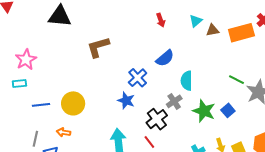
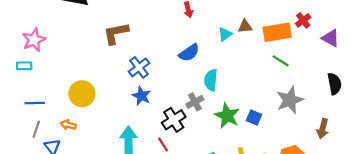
cyan triangle: (196, 21) -> (225, 34), moved
blue cross: (138, 78) -> (139, 67), moved
green line: (237, 80) -> (281, 61), moved
blue line: (41, 105) -> (35, 103), moved
blue square: (228, 110) -> (254, 118), turned -32

